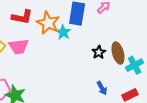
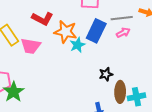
orange star: (48, 23) -> (66, 32), turned -30
brown ellipse: (118, 53) -> (120, 92), moved

